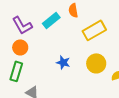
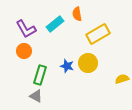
yellow circle: (96, 63) -> (88, 63), moved
green rectangle: (16, 71) -> (40, 75), moved

